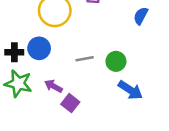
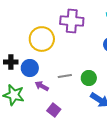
black cross: (14, 52) -> (11, 62), moved
purple arrow: (53, 86) -> (42, 86), moved

